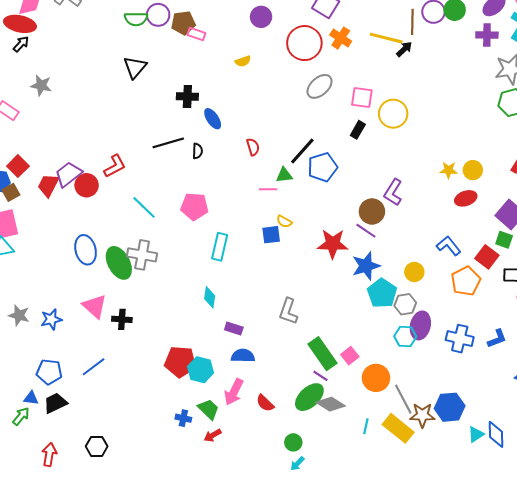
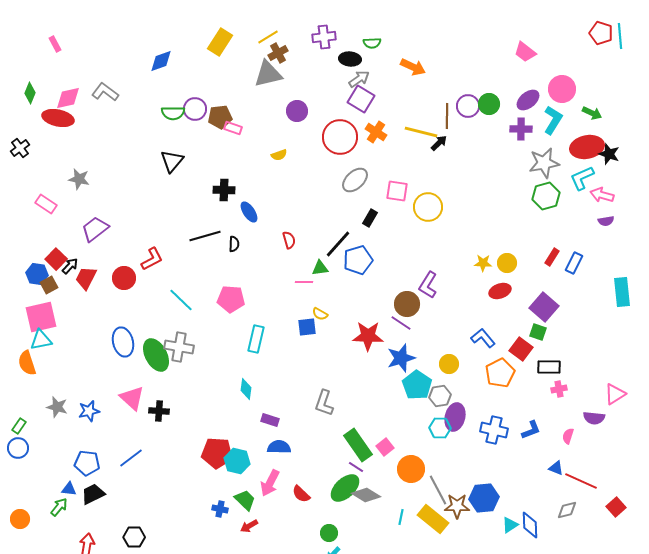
black arrow: (21, 44) -> (70, 266), moved
black rectangle: (358, 130) -> (370, 218), moved
purple trapezoid: (68, 174) -> (95, 229), moved

